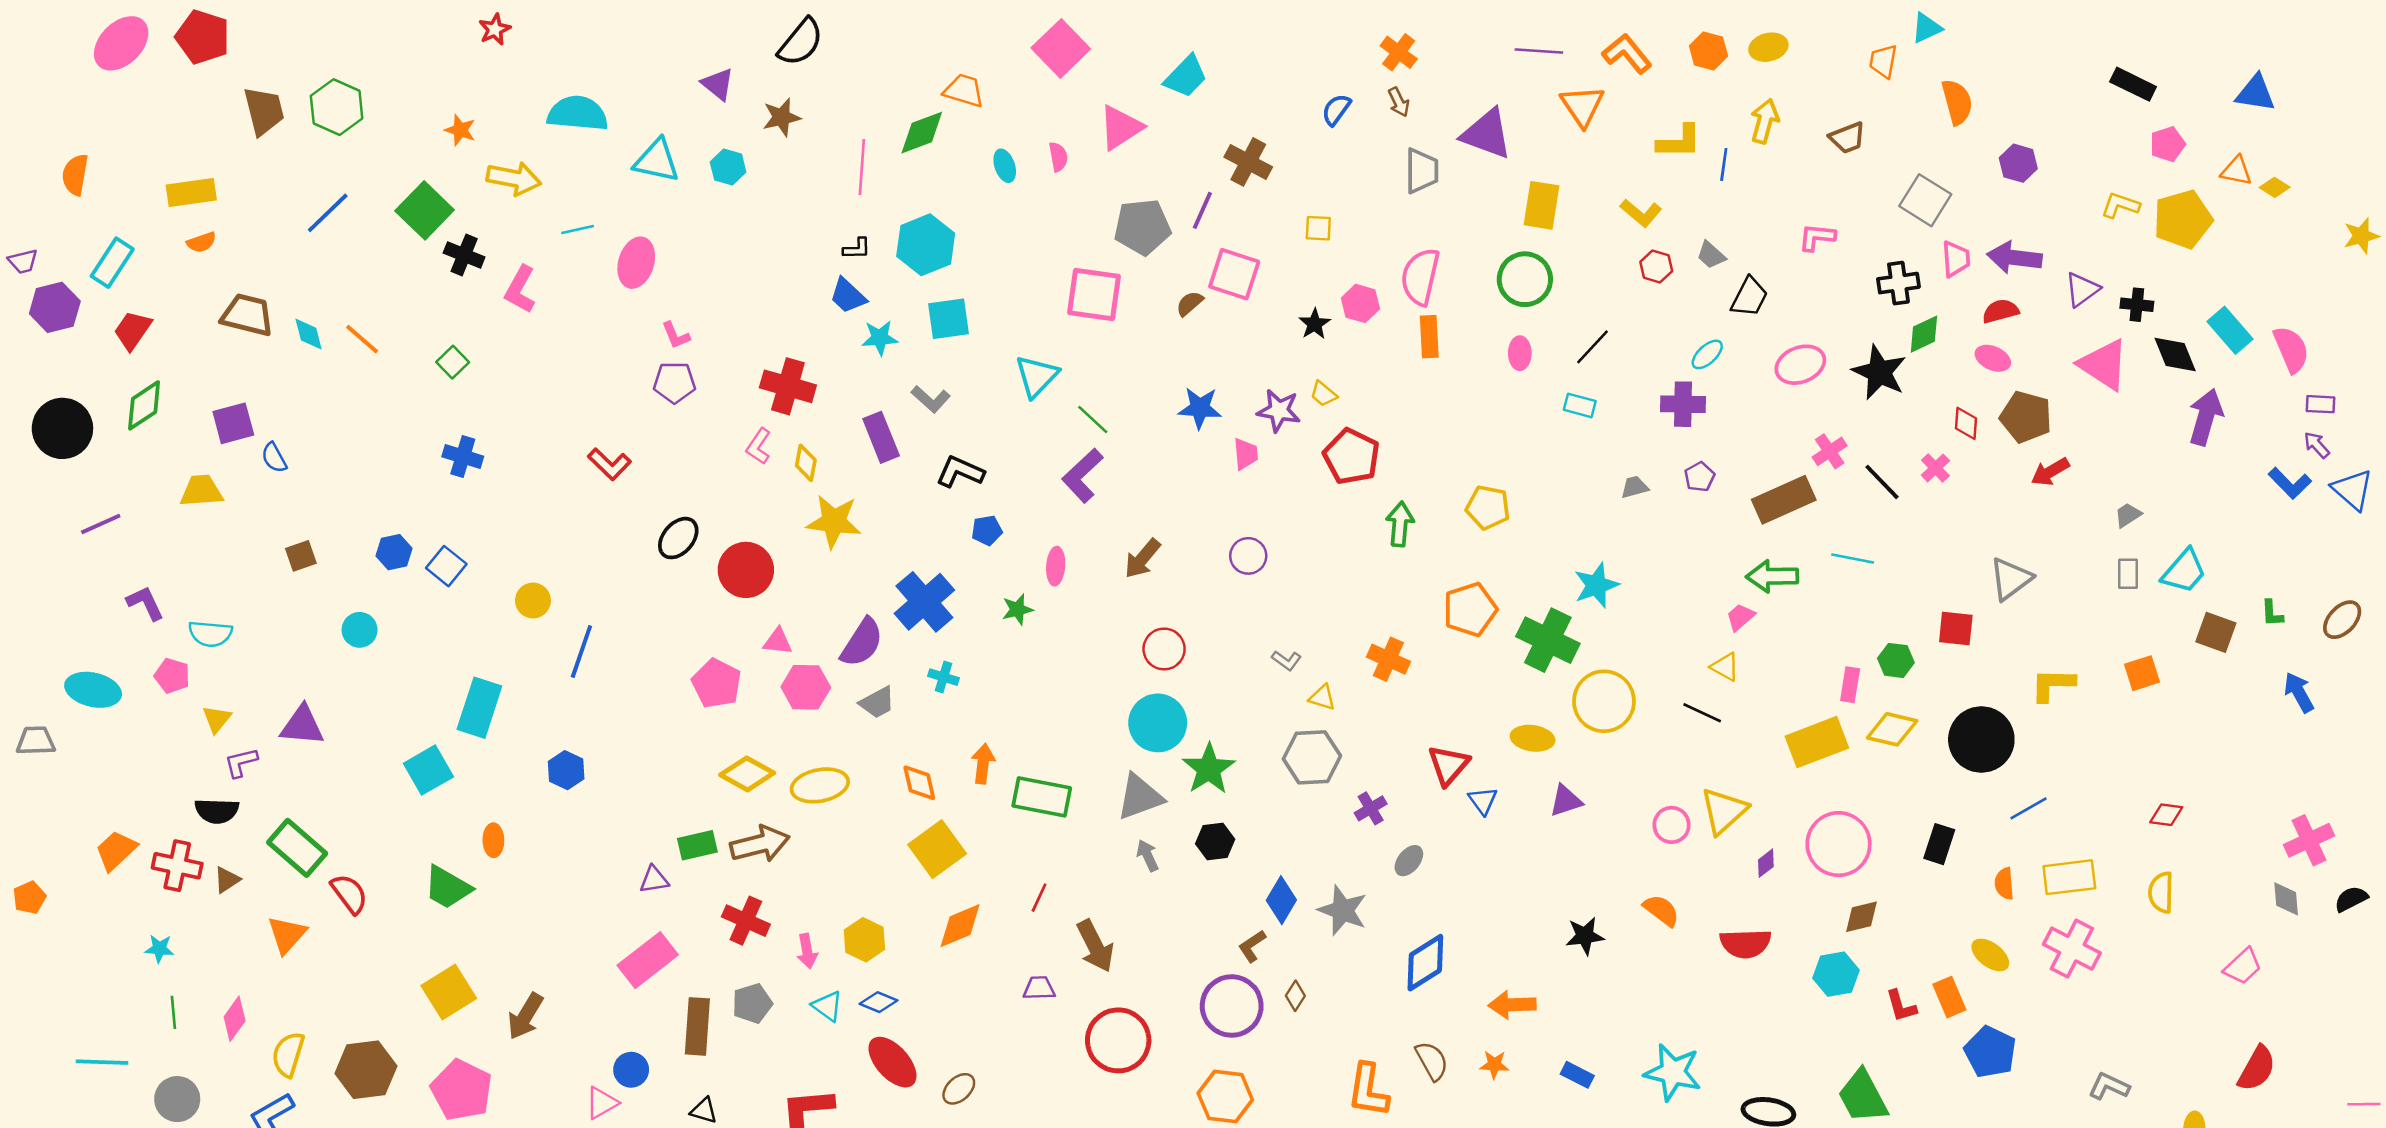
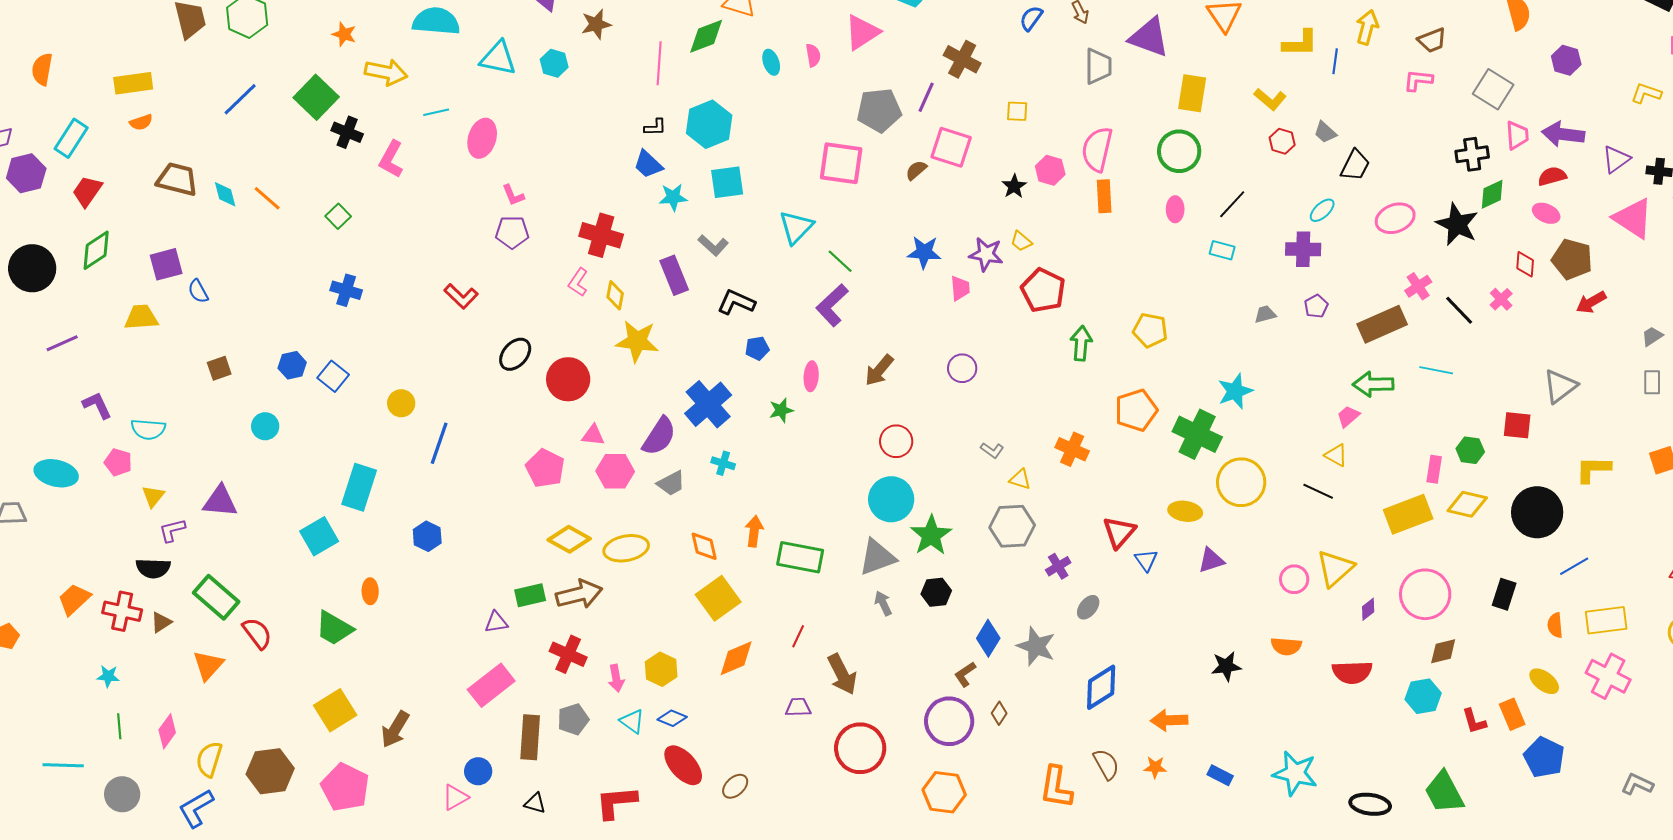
pink L-shape: (1817, 237) -> (1418, 80), moved
orange semicircle: (1661, 910) -> (1286, 646), turned 148

